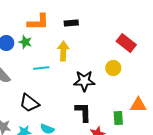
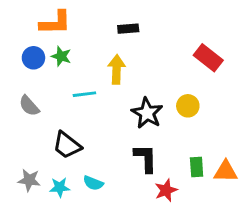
orange L-shape: (38, 22) -> (55, 23), moved
yellow circle: (113, 68) -> (188, 106), moved
black star: (84, 81) -> (147, 113), turned 30
orange triangle: (138, 105) -> (226, 171), moved

